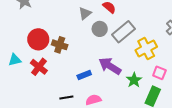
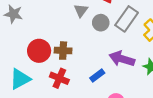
cyan triangle: (15, 60) -> (20, 79), size x1.5
red cross: (39, 67) -> (59, 78), moved

